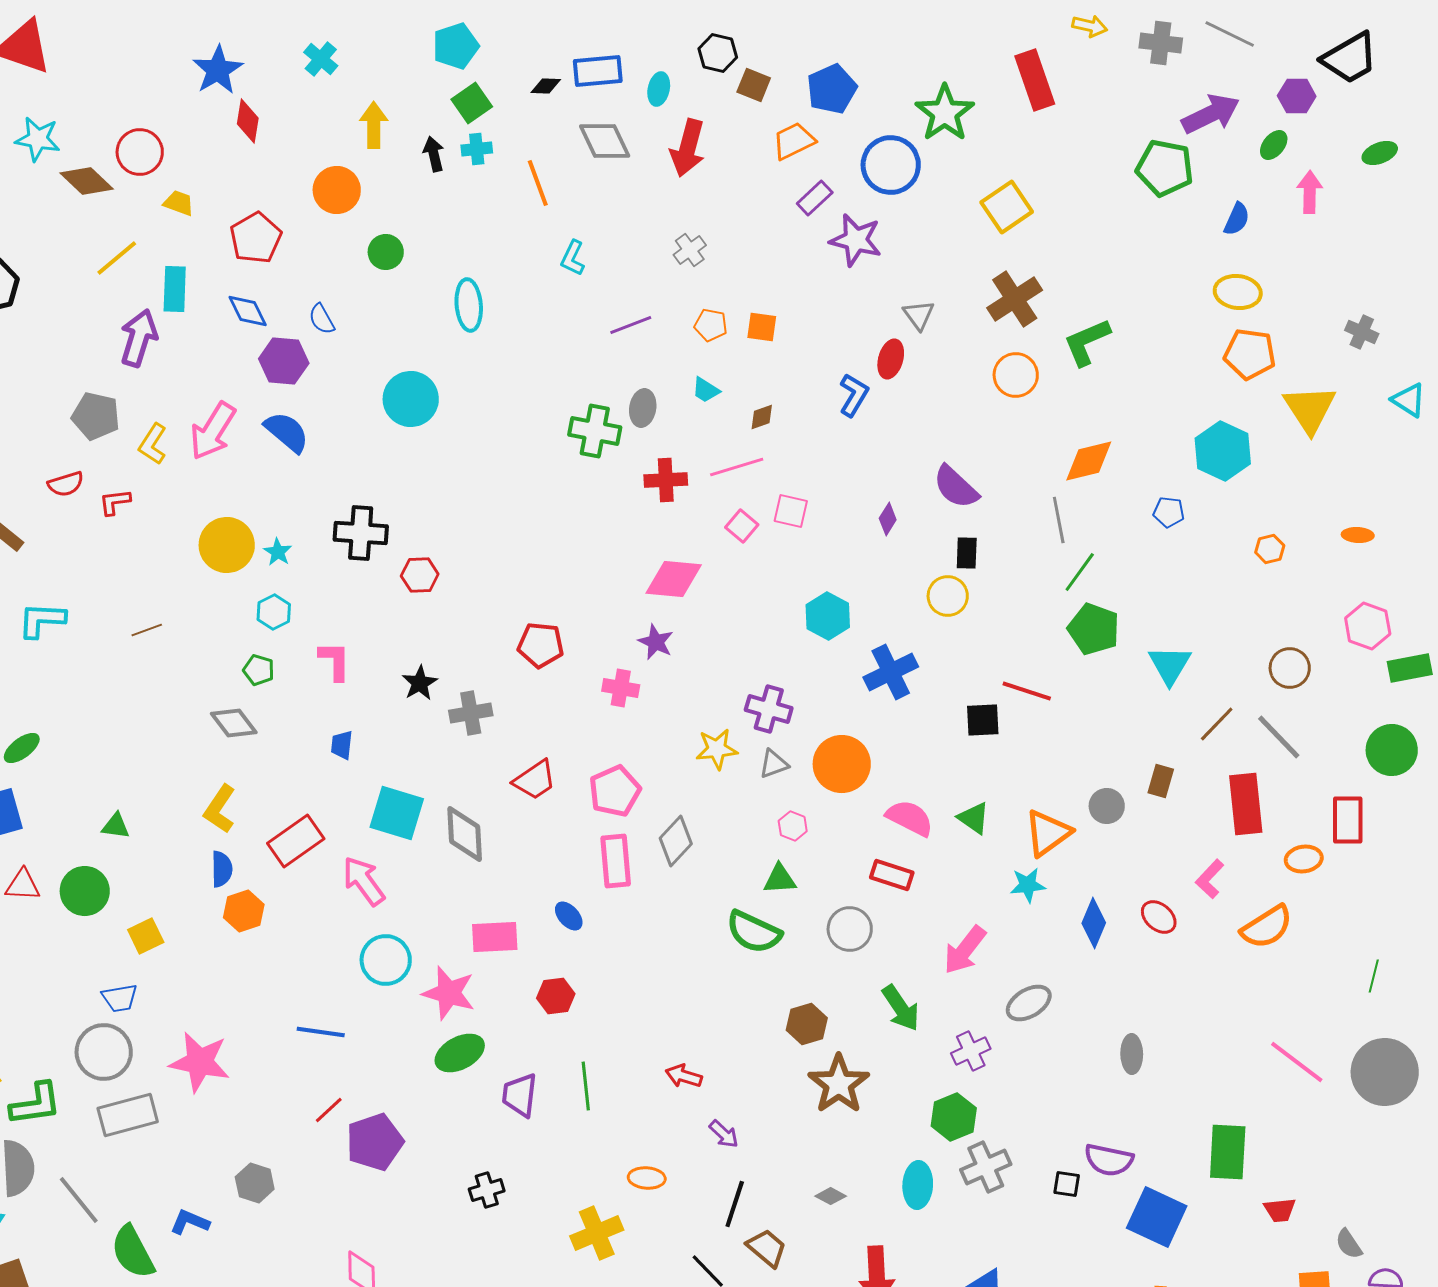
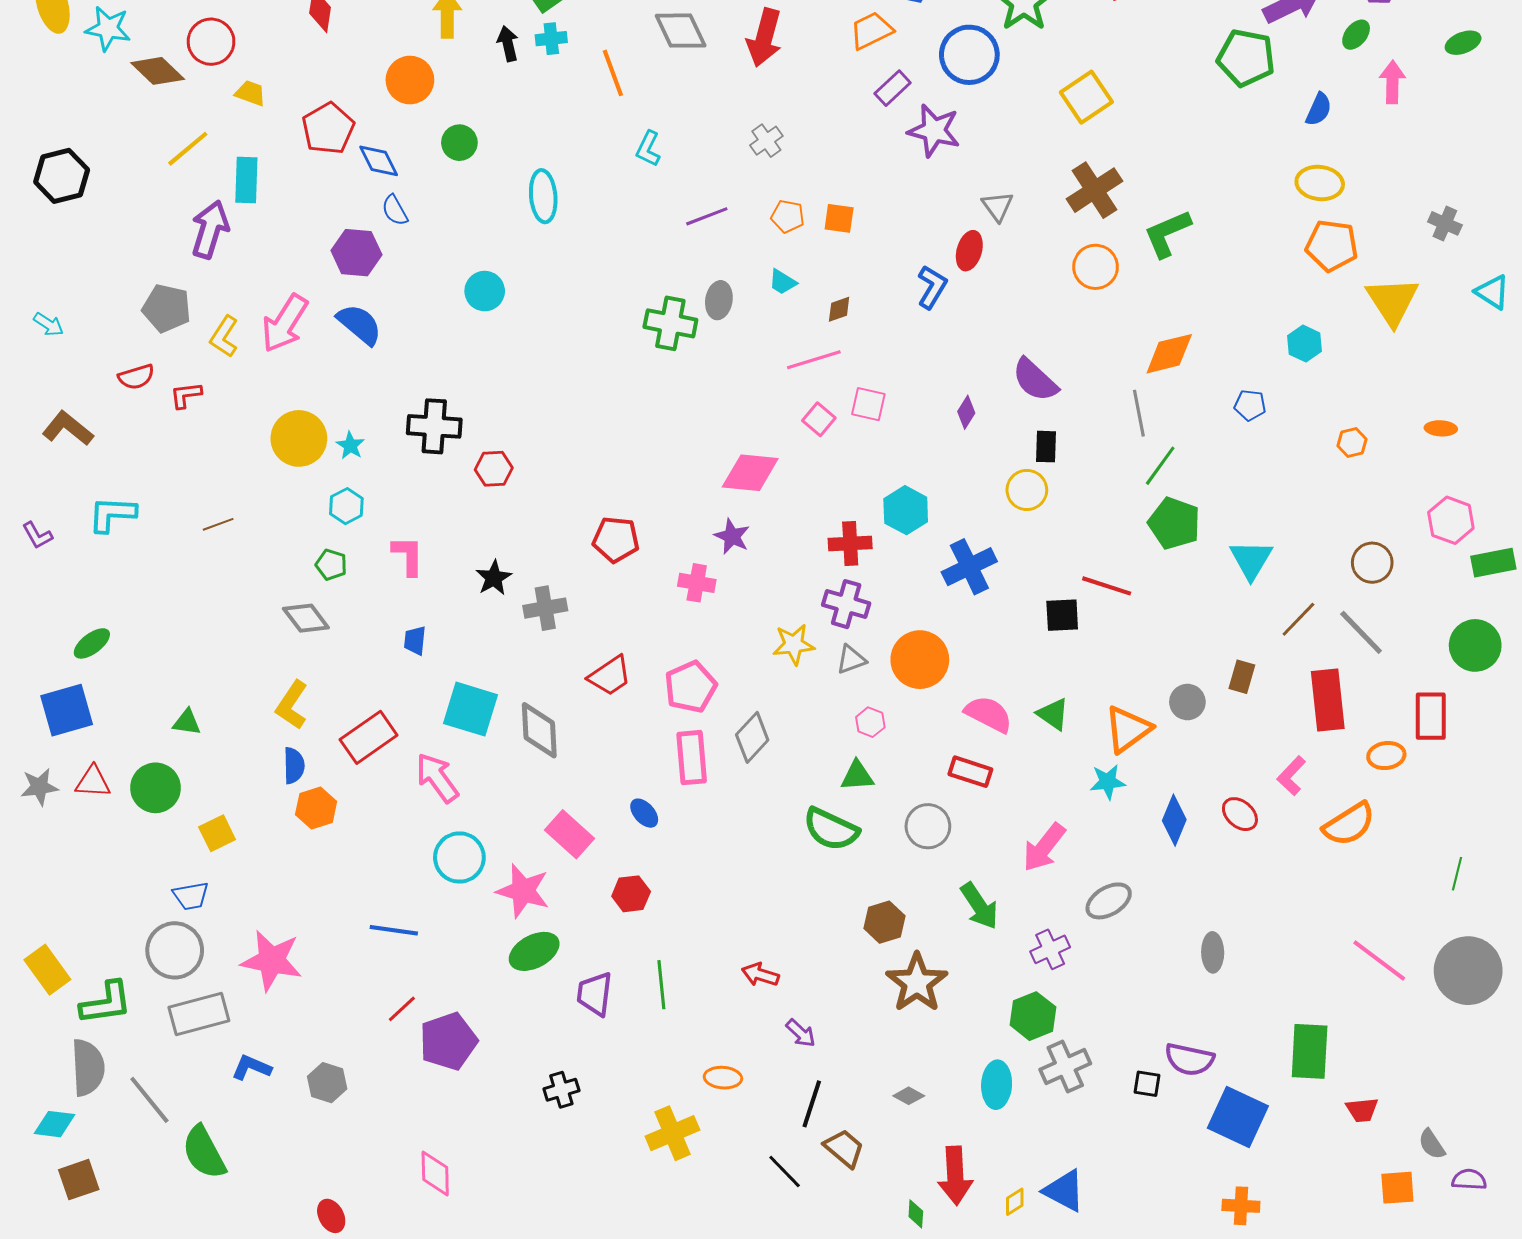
blue diamond: (248, 311) -> (379, 161), moved
cyan circle: (411, 399) -> (485, 291), size x0.7
cyan hexagon: (1223, 451) -> (1305, 344), size x0.6
red cross: (666, 480) -> (850, 543), moved
pink rectangle: (495, 937) -> (569, 834), turned 45
blue L-shape: (190, 1222) -> (251, 1068), moved

